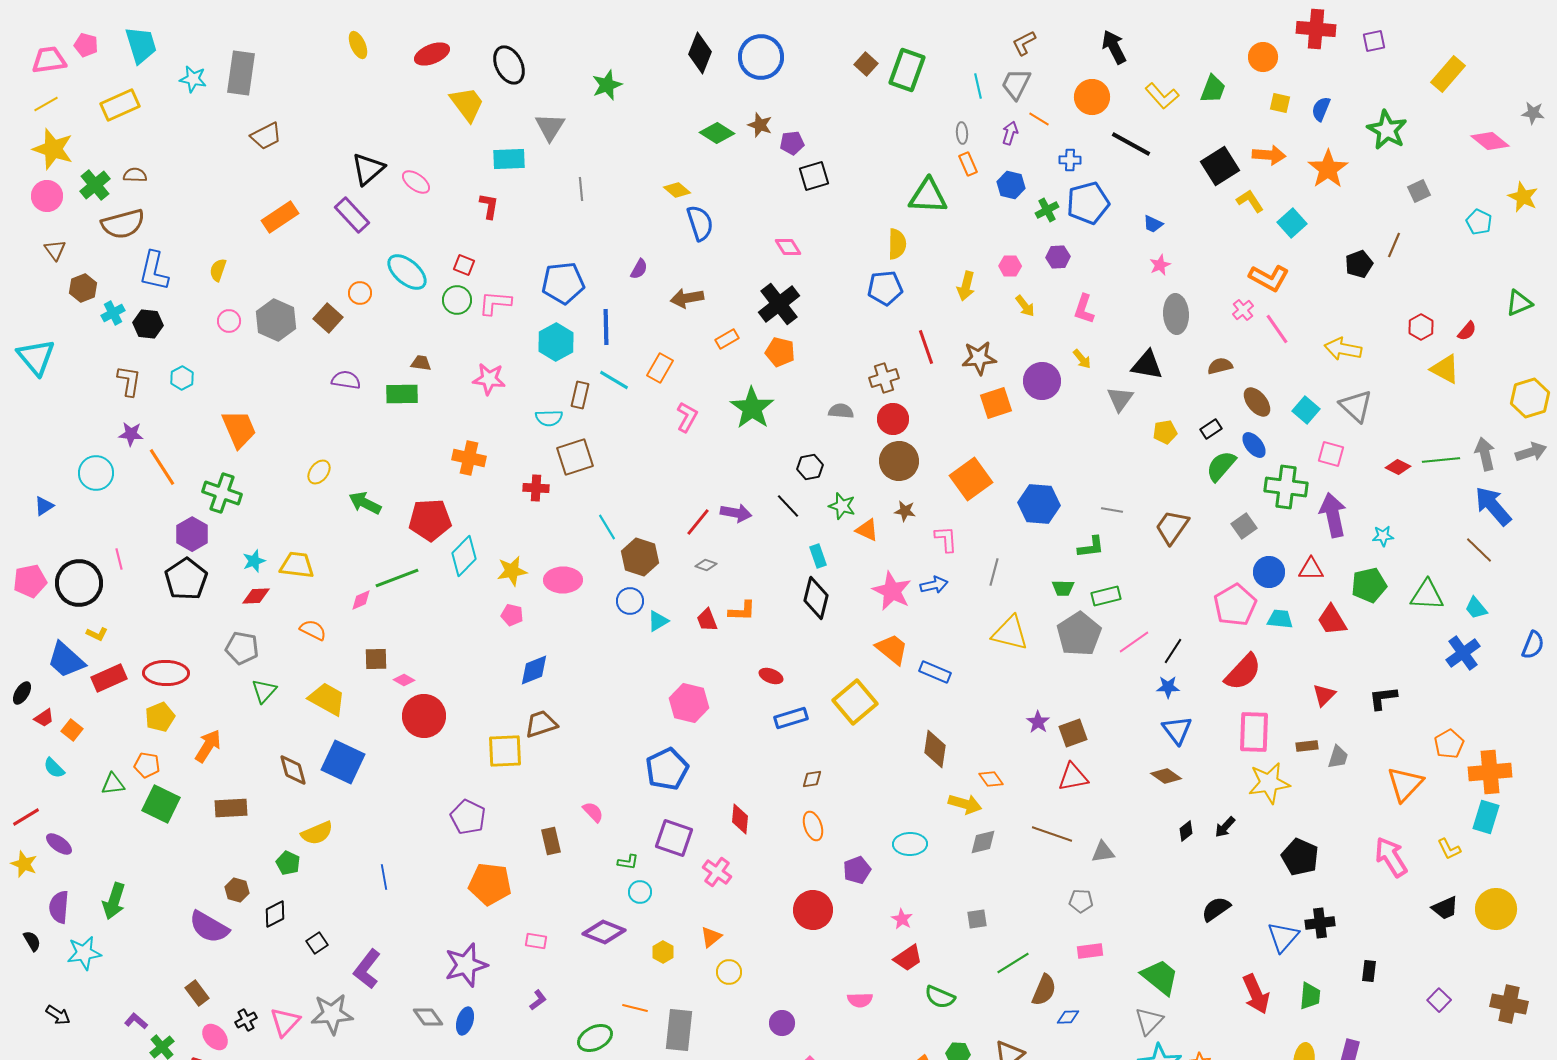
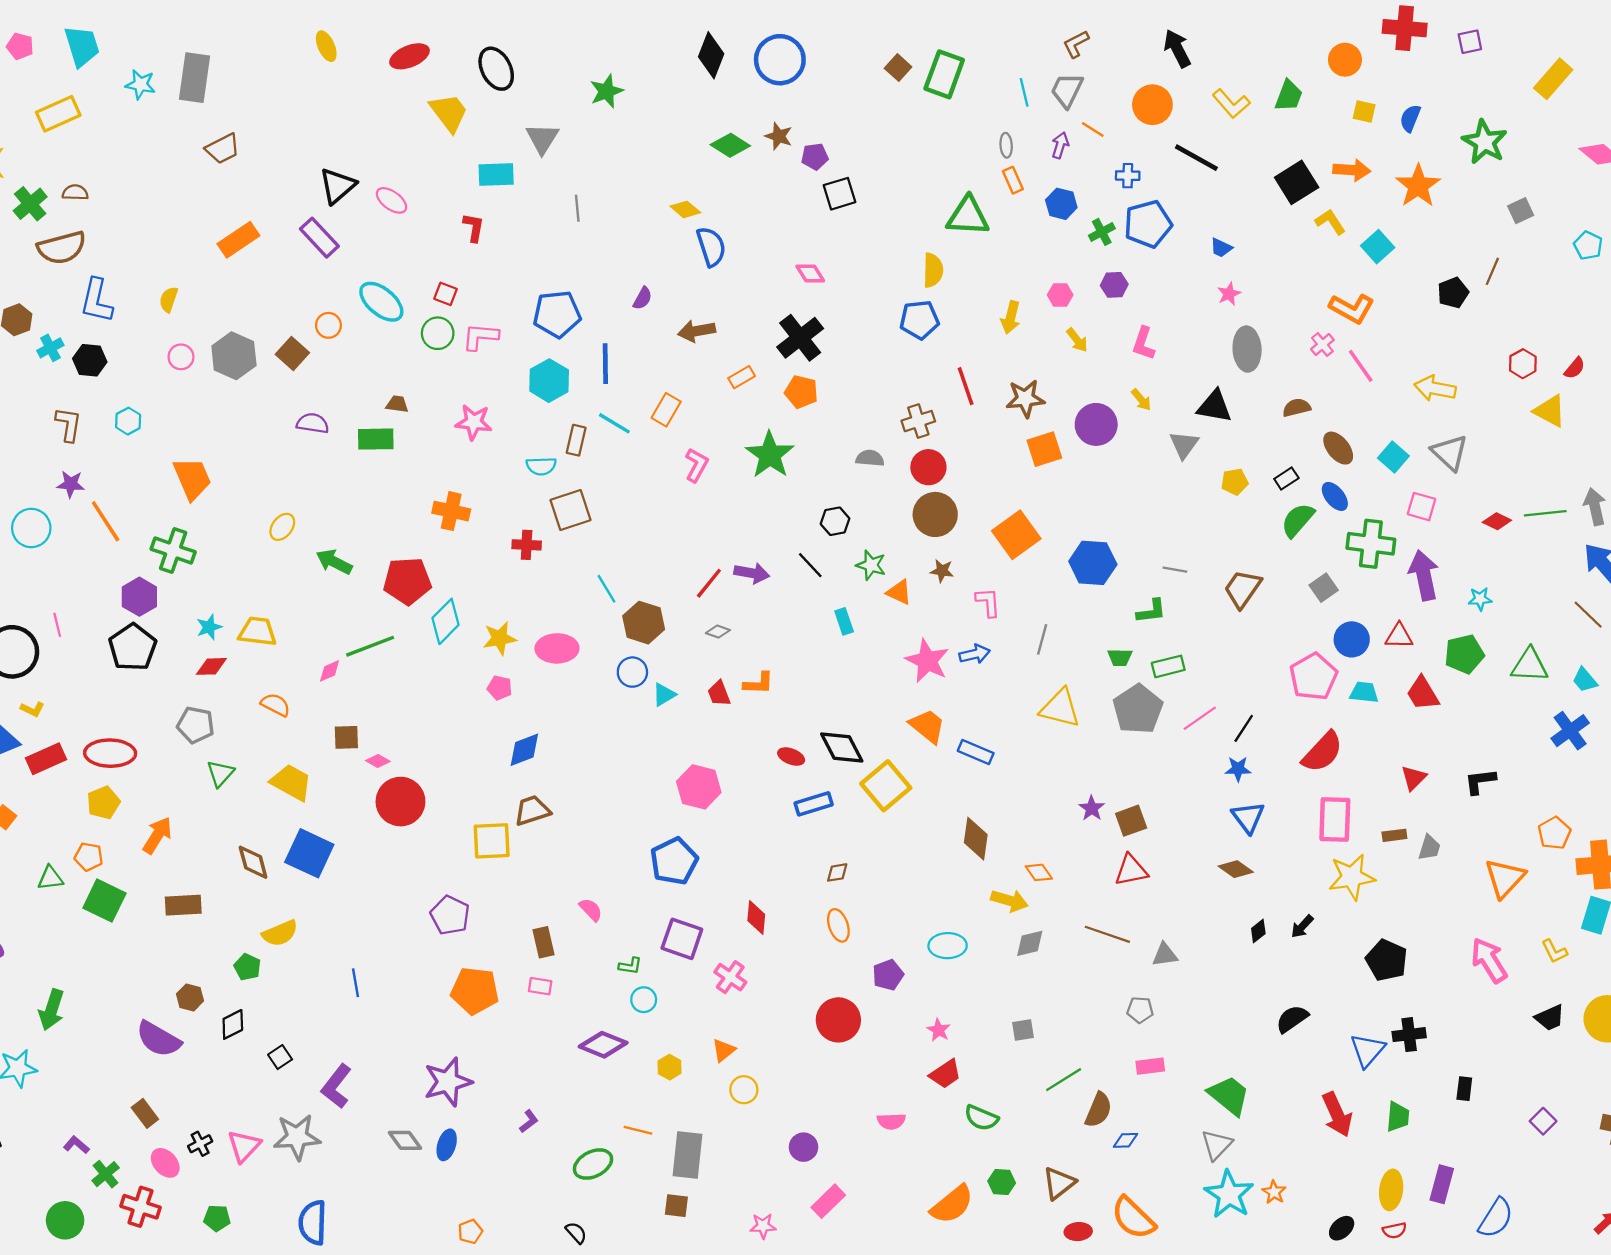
black diamond: (816, 598) -> (842, 747), moved, turned -42
pink rectangle: (536, 941) -> (540, 986), moved

